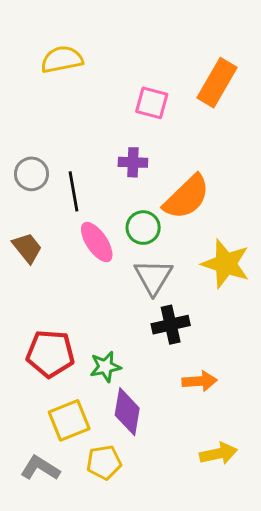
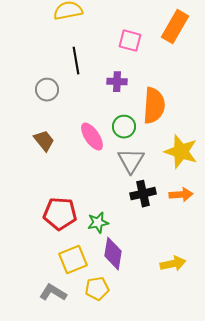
black line: (74, 191) -> (76, 61), moved
orange semicircle: (187, 197) -> (154, 106), turned -42
orange arrow: (200, 381) -> (181, 195), moved
yellow arrow: (218, 454) -> (173, 264), moved

